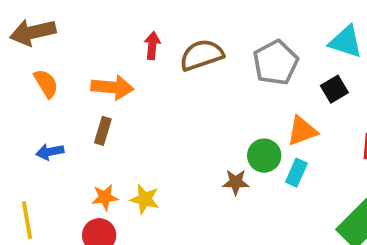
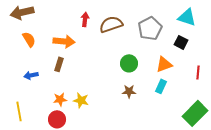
black square: (334, 89) -> (181, 42), turned -32
green circle: (264, 156) -> (129, 63), moved

